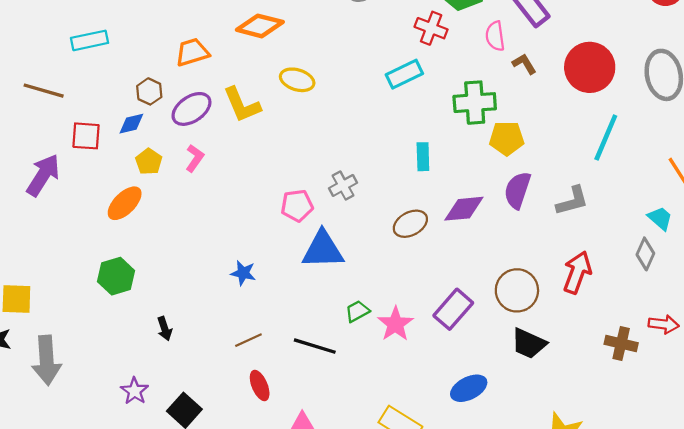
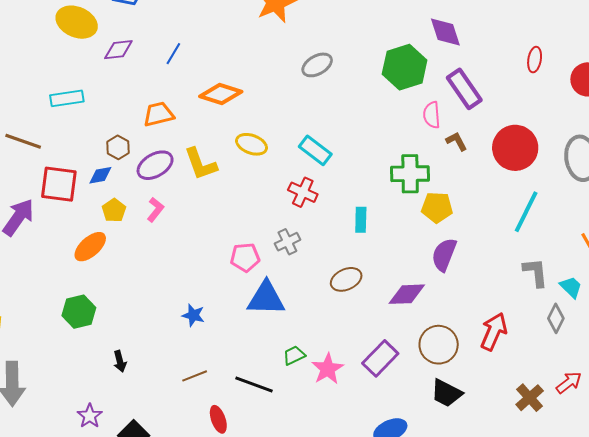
red cross: (431, 28) -> (303, 192), moved
cyan rectangle: (404, 74) -> (315, 150), moved, turned 60
red square: (86, 136) -> (59, 184), size x1.4
gray L-shape: (572, 201) -> (536, 272), moved, turned -84
purple diamond: (464, 209) -> (407, 294), moved
red arrow: (664, 324) -> (569, 383), turned -48
brown cross: (621, 343) -> (530, 398), turned 32
red ellipse: (260, 385) -> (218, 419), moved

